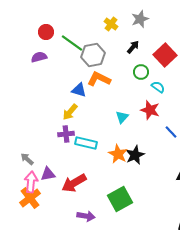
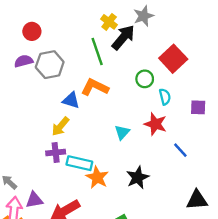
green line: (72, 43) -> (97, 52), moved, turned 35
black arrow: (133, 47) -> (123, 37), moved, size x1.6
gray hexagon: (93, 55) -> (50, 65), moved
cyan semicircle: (158, 87) -> (165, 97), turned 40
orange star: (118, 154) -> (97, 177), moved

